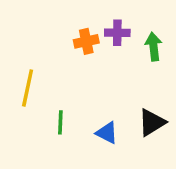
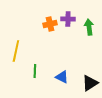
black triangle: (152, 122) -> (90, 83), moved

